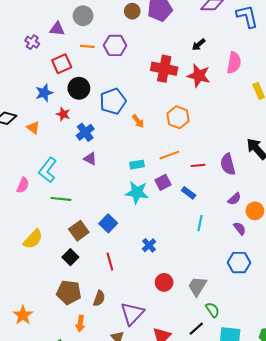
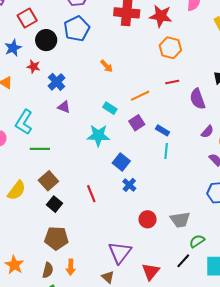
blue pentagon: (113, 101) -> (77, 29), moved
orange hexagon: (178, 117) -> (170, 48), moved
cyan rectangle: (137, 165) -> (110, 108), turned 48
red line: (198, 165) -> (172, 82), moved
cyan star: (137, 192) -> (98, 136), moved
blue square: (108, 223) -> (121, 162), moved
cyan line: (200, 223) -> (166, 151), moved
brown square: (79, 231) -> (48, 181), moved
red line: (110, 262) -> (91, 194), moved
gray trapezoid: (197, 286) -> (180, 220), turned -125
brown semicircle: (99, 298) -> (48, 270), moved
green semicircle: (212, 310) -> (197, 241), turned -84

